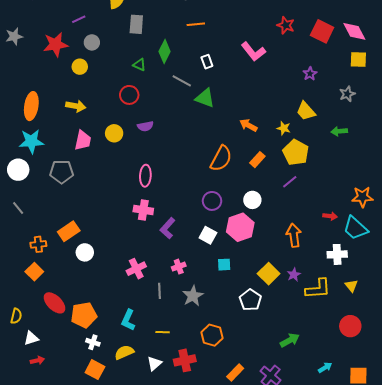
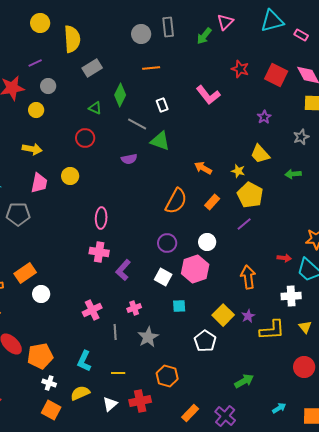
gray rectangle: (136, 24) -> (92, 68), turned 54
purple semicircle: (145, 126) -> (129, 159), moved

